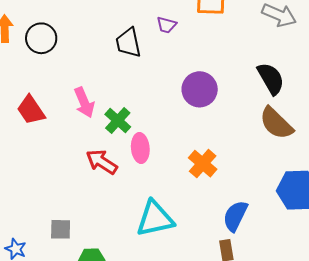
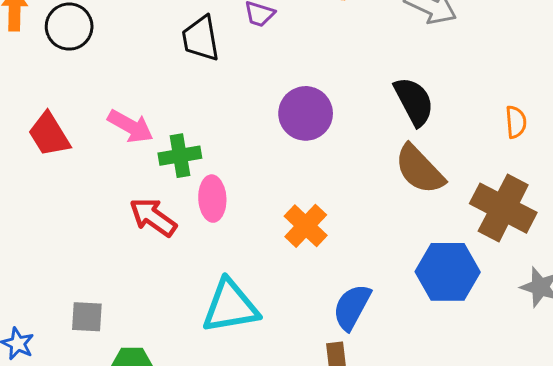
pink arrow: (84, 102) -> (130, 126), turned -40
green cross: (118, 121) -> (180, 156), turned 36

